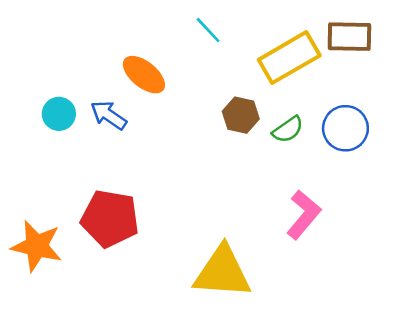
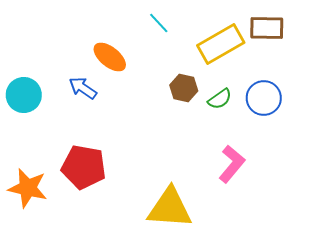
cyan circle: (59, 114) -> (24, 95), moved, size x1.4

